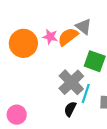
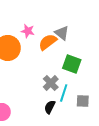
pink star: (50, 37) -> (28, 31), moved
gray cross: (71, 82) -> (51, 83), size x0.7

